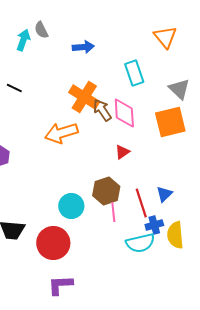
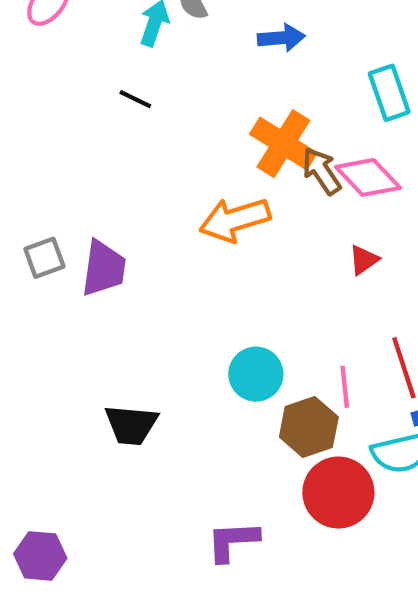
black line: (14, 88) -> (135, 99), moved
pink diamond: (124, 113) -> (368, 177), turned -40
brown hexagon: (106, 191) -> (309, 427), moved
red circle: (53, 243) -> (338, 493), moved

